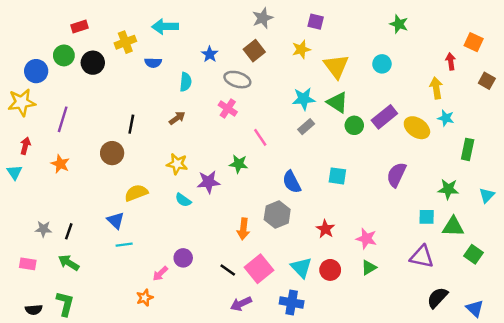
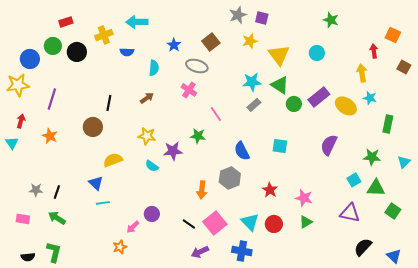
gray star: (263, 18) -> (238, 15), moved
cyan square: (427, 217) -> (354, 180), turned -32

